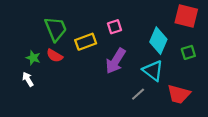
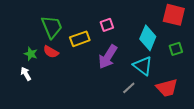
red trapezoid: (179, 94) -> (167, 88), turned -30

